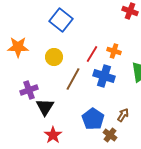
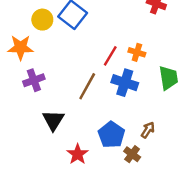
yellow circle: (54, 57) -> (42, 20), moved
purple cross: (29, 90) -> (34, 80), moved
red star: (53, 135) -> (78, 154), moved

